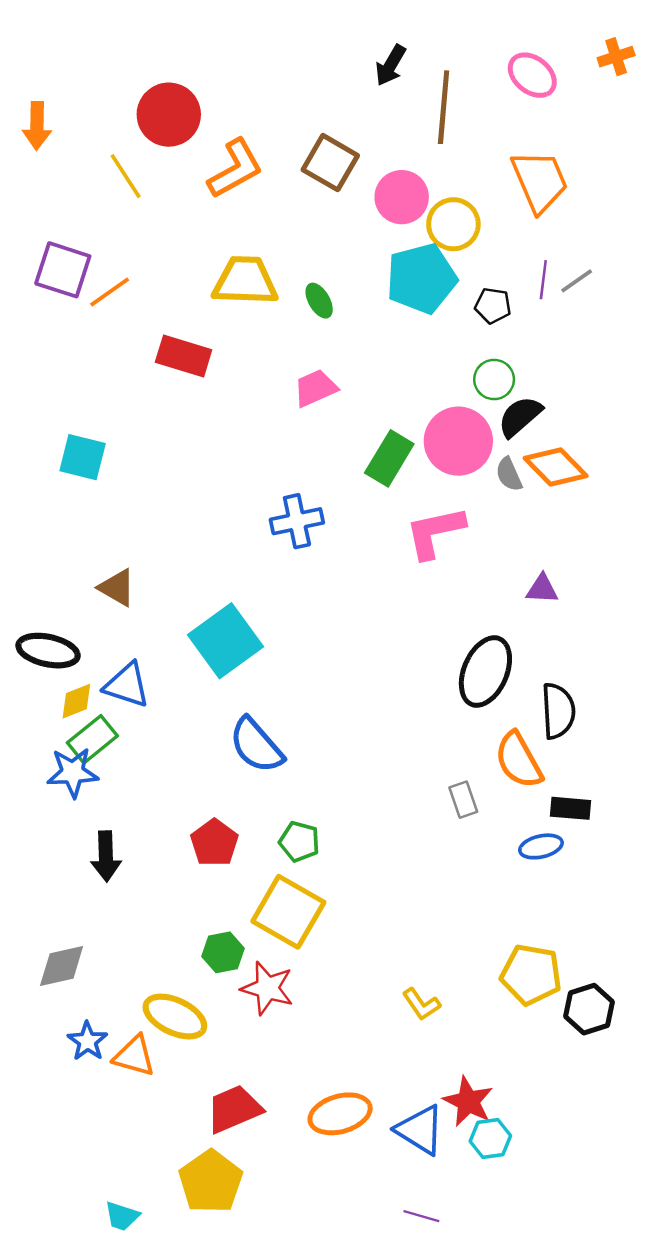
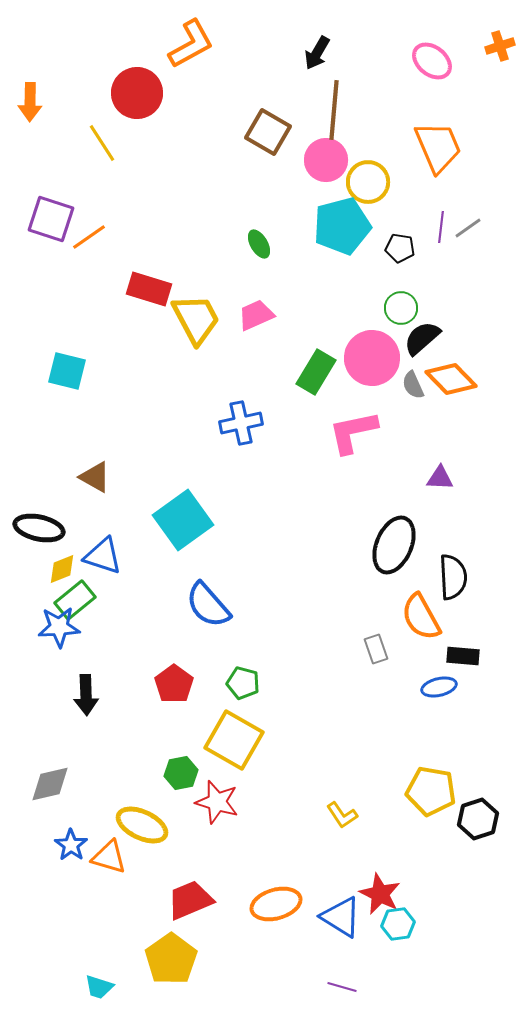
brown line: (444, 107) -> (334, 110), moved
orange L-shape: (235, 169) -> (191, 44), moved
yellow trapezoid: (245, 281) -> (196, 319), moved, turned 60

